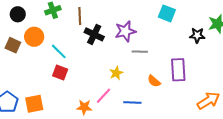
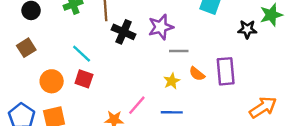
orange circle: (34, 37) -> (52, 81), moved
brown square: (13, 45) -> (26, 48), turned 35
yellow star: (116, 73) -> (172, 81), moved
orange semicircle: (154, 81) -> (197, 74), moved

